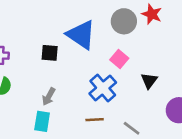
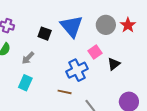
black triangle: (149, 81) -> (114, 64), moved
gray arrow: (49, 97) -> (28, 58), moved

